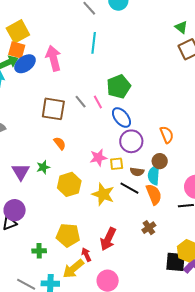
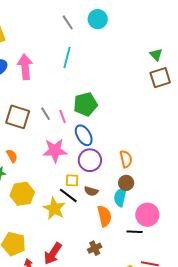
orange semicircle: (60, 143) -> (12, 156), moved
pink star: (98, 158) -> (55, 151), moved, size x1.4
brown circle: (160, 161) -> (126, 183), moved
cyan semicircle: (154, 175) -> (120, 197), moved
black line: (129, 188) -> (68, 195), moved

